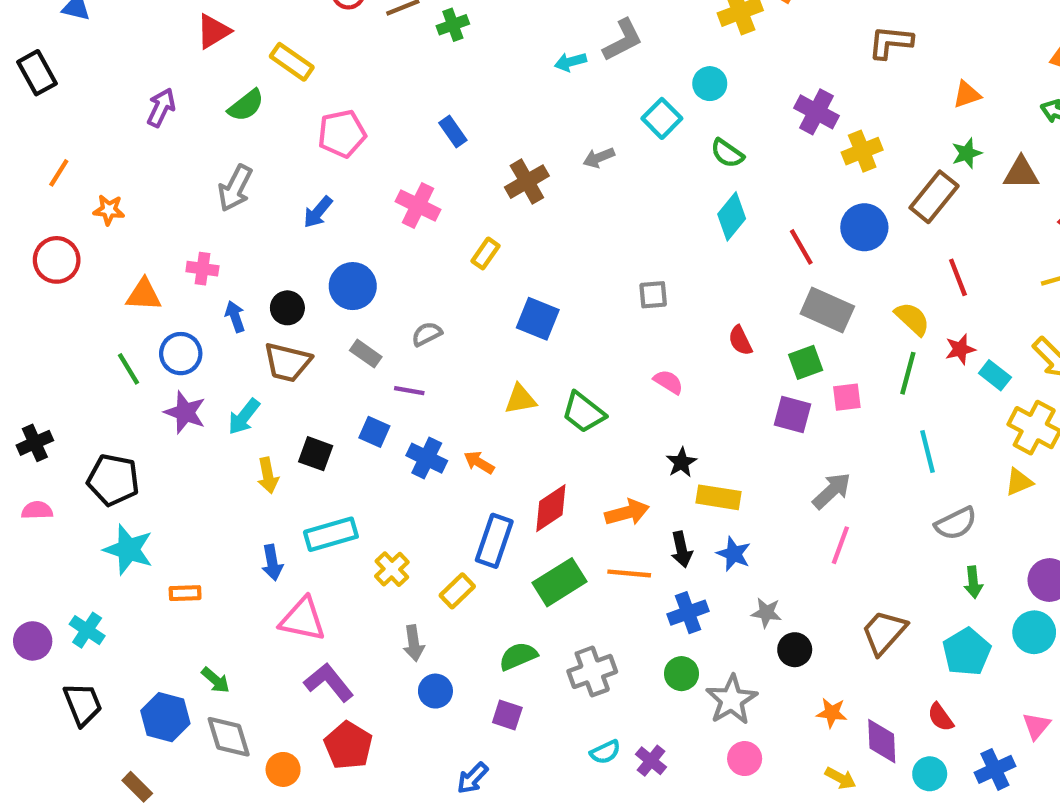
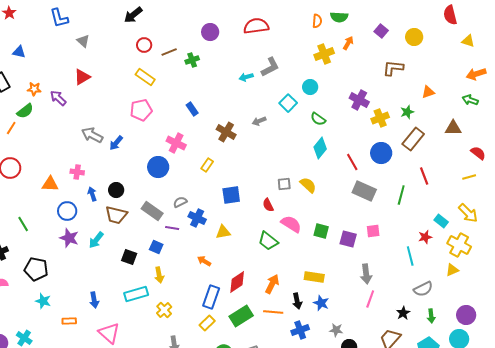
red triangle: (213, 31) -> (82, 77), moved
yellow rectangle: (292, 62) -> (145, 77), moved
green semicircle: (246, 105) -> (25, 111), moved
purple arrow: (161, 108) -> (58, 98), turned -72
green star: (967, 153) -> (407, 112), moved
brown cross: (527, 182) -> (226, 132), turned -30
gray arrow: (235, 188) -> (92, 135), turned 90
orange star: (109, 210) -> (34, 89), moved
blue arrow: (318, 212) -> (116, 143), moved
blue circle: (353, 286) -> (158, 167), moved
blue square: (538, 319) -> (231, 195), turned -30
yellow semicircle: (912, 319) -> (308, 185), moved
red semicircle: (740, 341) -> (268, 205), moved
red star: (960, 349) -> (425, 237), moved
gray rectangle: (366, 354) -> (152, 211), size x1.5
green square: (806, 362) -> (321, 231), moved, turned 35
green line: (128, 369) -> (23, 224), moved
green line: (908, 373) -> (401, 195), moved
pink semicircle: (668, 382) -> (291, 224), size x1.5
green trapezoid: (583, 412) -> (268, 241), moved
blue cross: (427, 458) -> (197, 218), moved
black star: (681, 462) -> (403, 313), moved
yellow arrow: (268, 475) -> (159, 275), moved
gray arrow: (832, 491) -> (366, 274), turned 126
orange arrow: (627, 513) -> (272, 284), turned -48
cyan star: (128, 550) -> (43, 301), size x0.7
blue arrow: (272, 563) -> (94, 300), moved
yellow rectangle: (457, 591) -> (207, 323), moved
pink triangle: (303, 619) -> (109, 333), moved, turned 30

